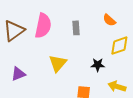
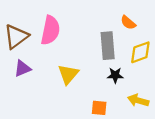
gray rectangle: (76, 28) -> (108, 46), moved, size x1.6
purple triangle: (18, 74) -> (22, 68), moved

